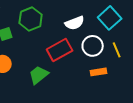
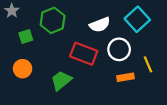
red rectangle: (60, 50) -> (84, 54), turned 50
yellow line: (117, 50) -> (148, 64), moved

